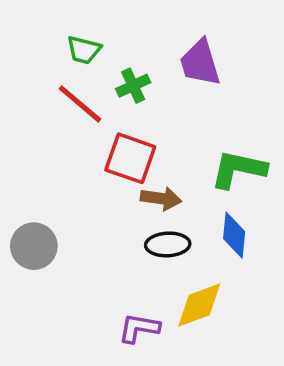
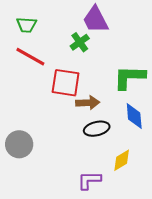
green cross: (133, 86) -> (80, 42), moved
yellow diamond: (199, 305) -> (122, 160), size x0.7

